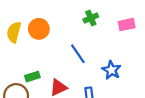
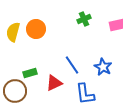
blue line: (78, 54) -> (72, 65), moved

